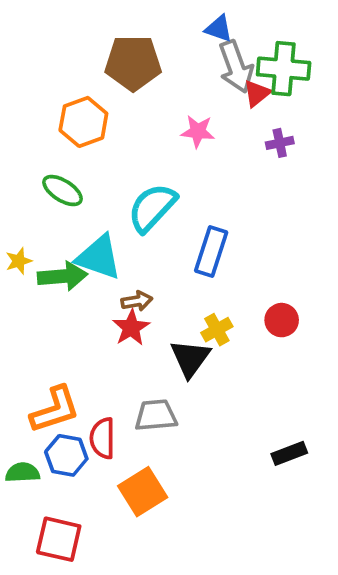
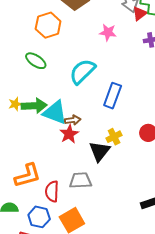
cyan triangle: (99, 257) -> (55, 112), moved
yellow star: (19, 261) -> (15, 104), moved
blue hexagon: (66, 455) -> (39, 217), moved

